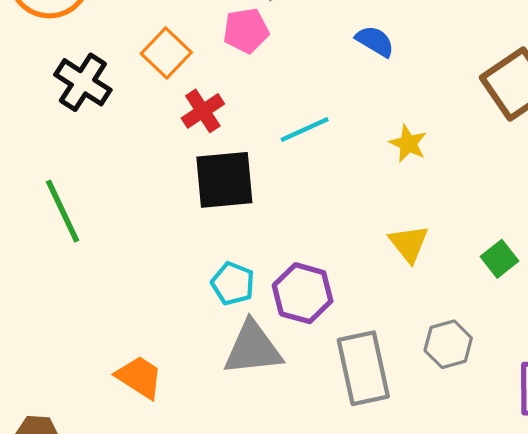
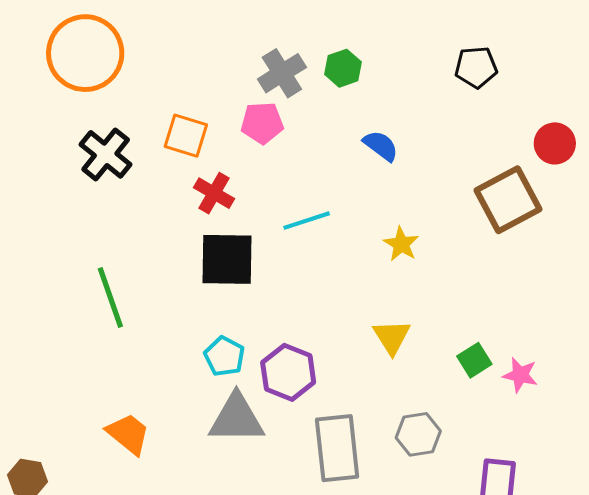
orange square: (166, 53) -> (186, 136), turned -33
red cross: (203, 111) -> (214, 193), turned -33
green line: (63, 211) -> (110, 298), moved

